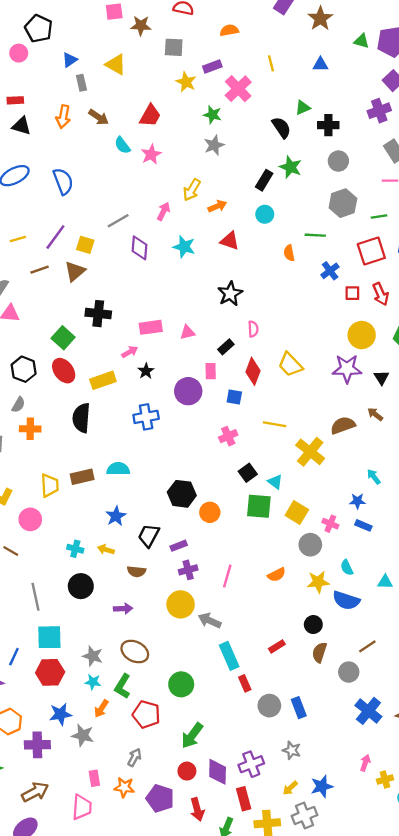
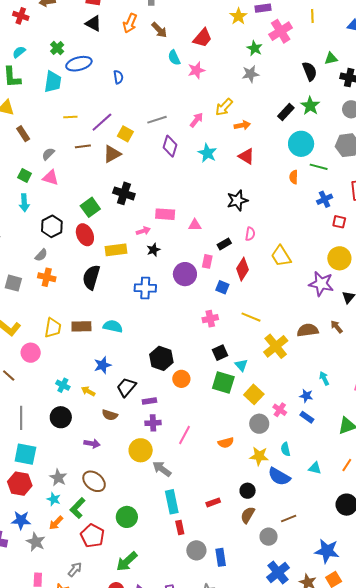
blue semicircle: (63, 181) -> (118, 77), size x0.6
cyan circle: (265, 214) -> (301, 144), moved, size x1.6
yellow trapezoid: (290, 365) -> (281, 256), moved

